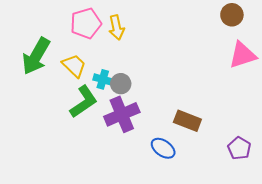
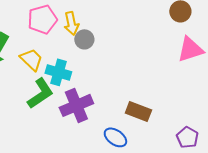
cyan cross: (103, 79) -> (58, 72), size x1.4
gray circle: (121, 84) -> (84, 39), moved

